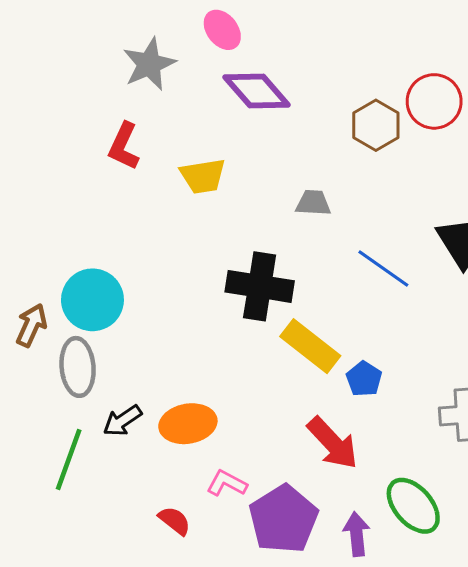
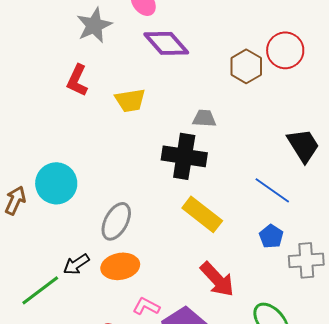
blue line: (383, 269) -> (272, 190), moved
black cross: (260, 286) -> (184, 156), moved
gray ellipse: (78, 367) -> (116, 221), moved, turned 33
blue pentagon: (364, 379) -> (271, 236), moved
green line: (69, 459) -> (40, 290), turned 33

